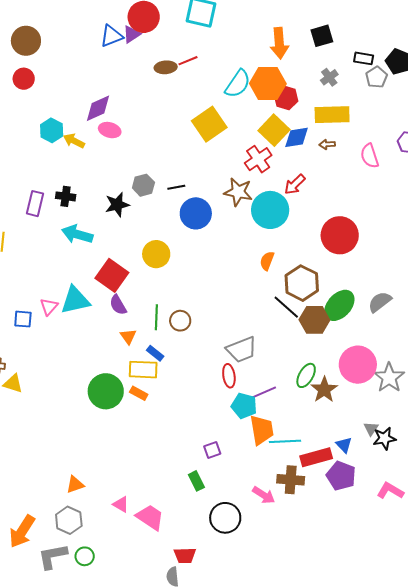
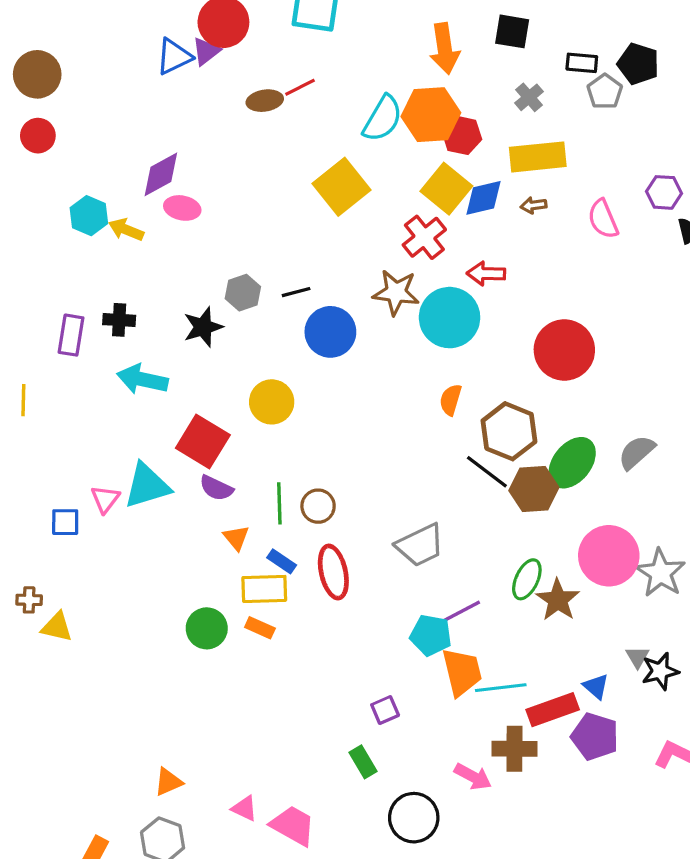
black square: (322, 36) -> (512, 31), turned 30
red arrow: (295, 184) -> (486, 274), turned 50
purple semicircle: (118, 305) -> (216, 488), turned -30
red ellipse: (229, 376) -> (333, 572), moved, size x1.4
green circle: (106, 391) -> (207, 628), size x0.7

